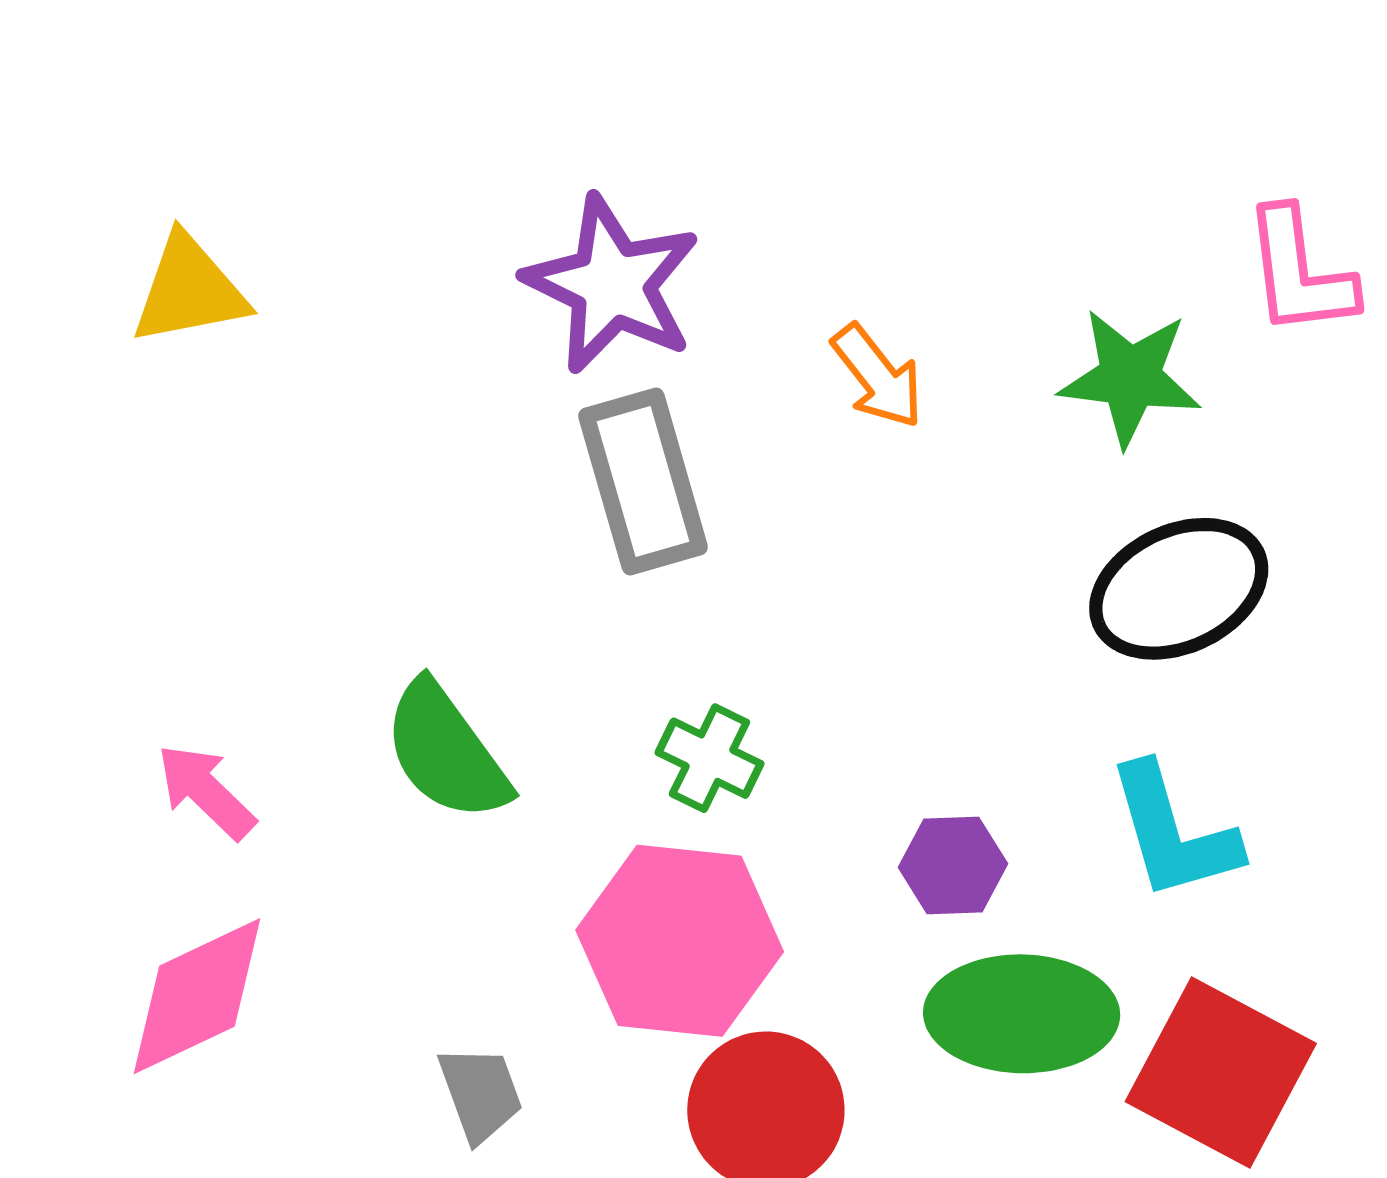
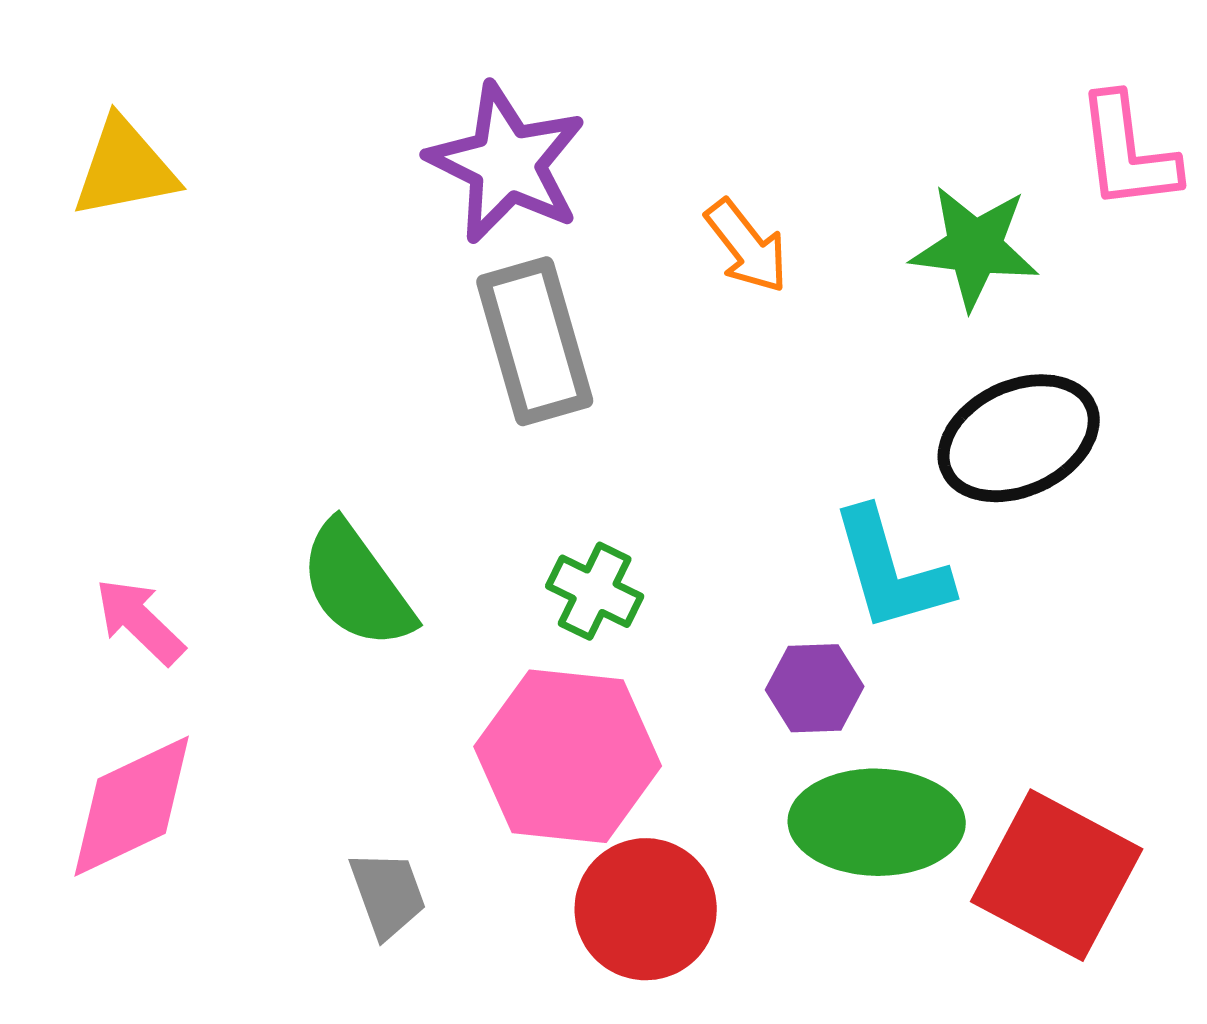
cyan L-shape: (1173, 832) -> (891, 570), moved

